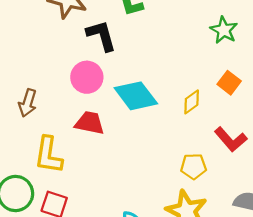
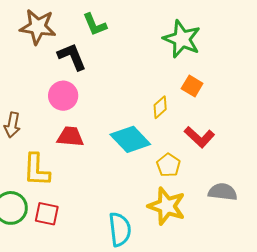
green star: (224, 30) -> (182, 39), size x1.5
cyan diamond: (136, 96) -> (130, 139), moved
yellow pentagon: (193, 166) -> (168, 165), turned -30

